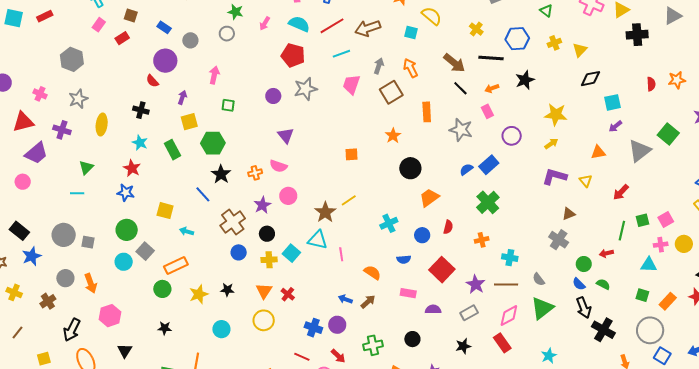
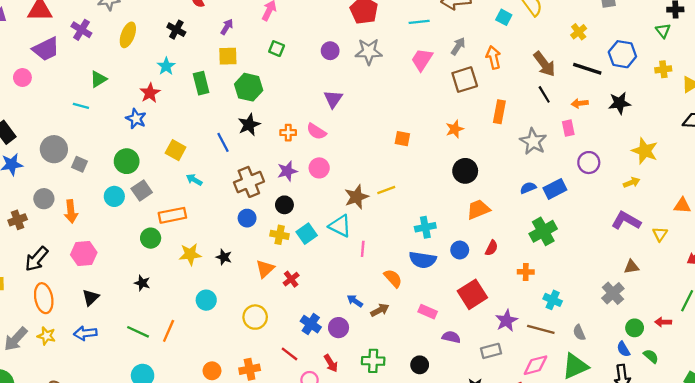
blue semicircle: (404, 259) -> (423, 260), moved, size x1.6
yellow circle: (264, 320) -> (255, 317), moved

